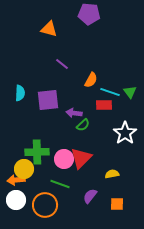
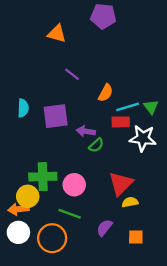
cyan line: (110, 92) -> (128, 107), turned -36
white star: (125, 133) -> (143, 138), moved, turned -30
red triangle: (81, 158) -> (121, 184), moved

